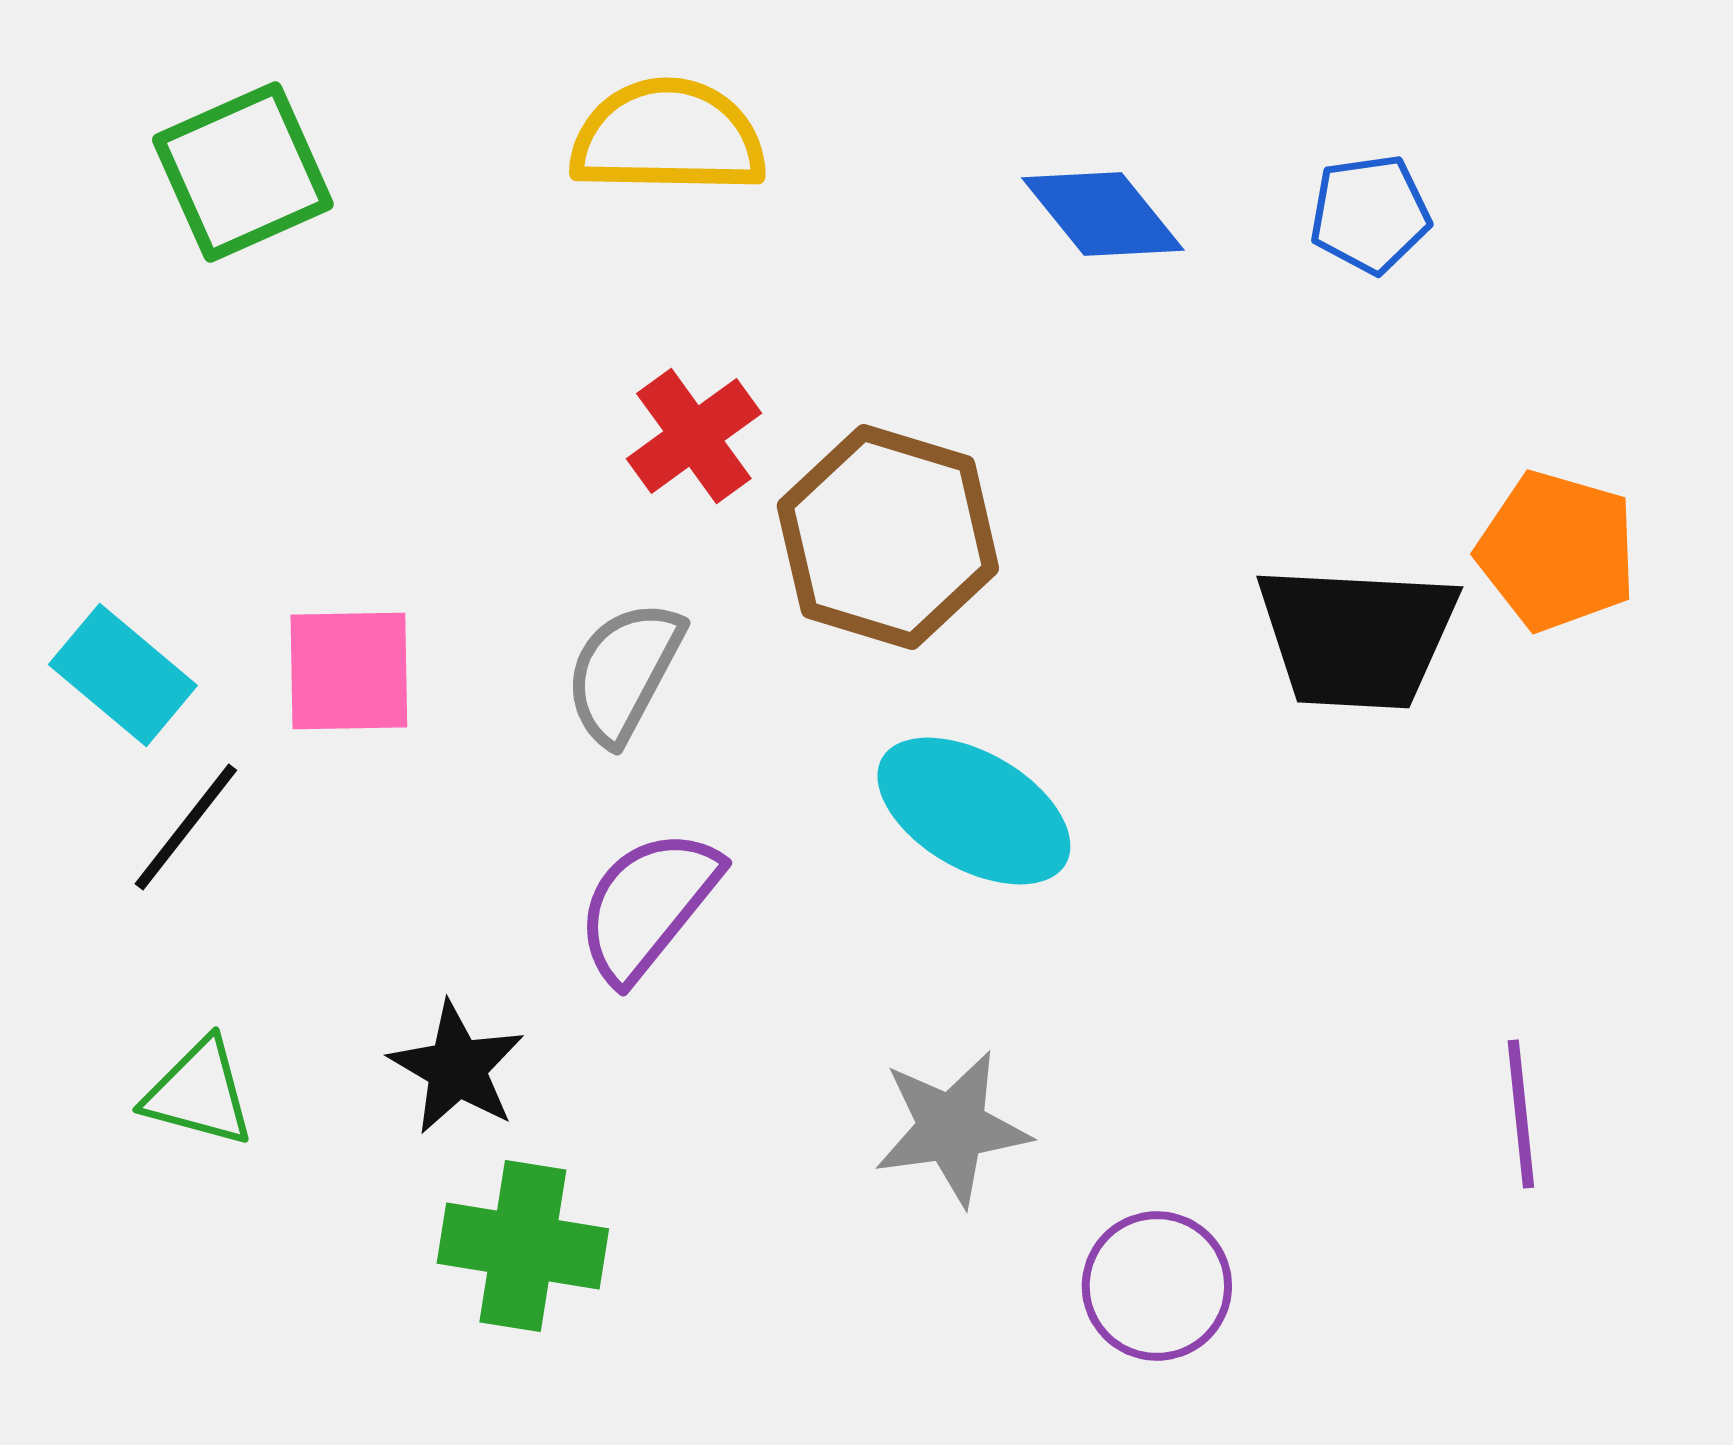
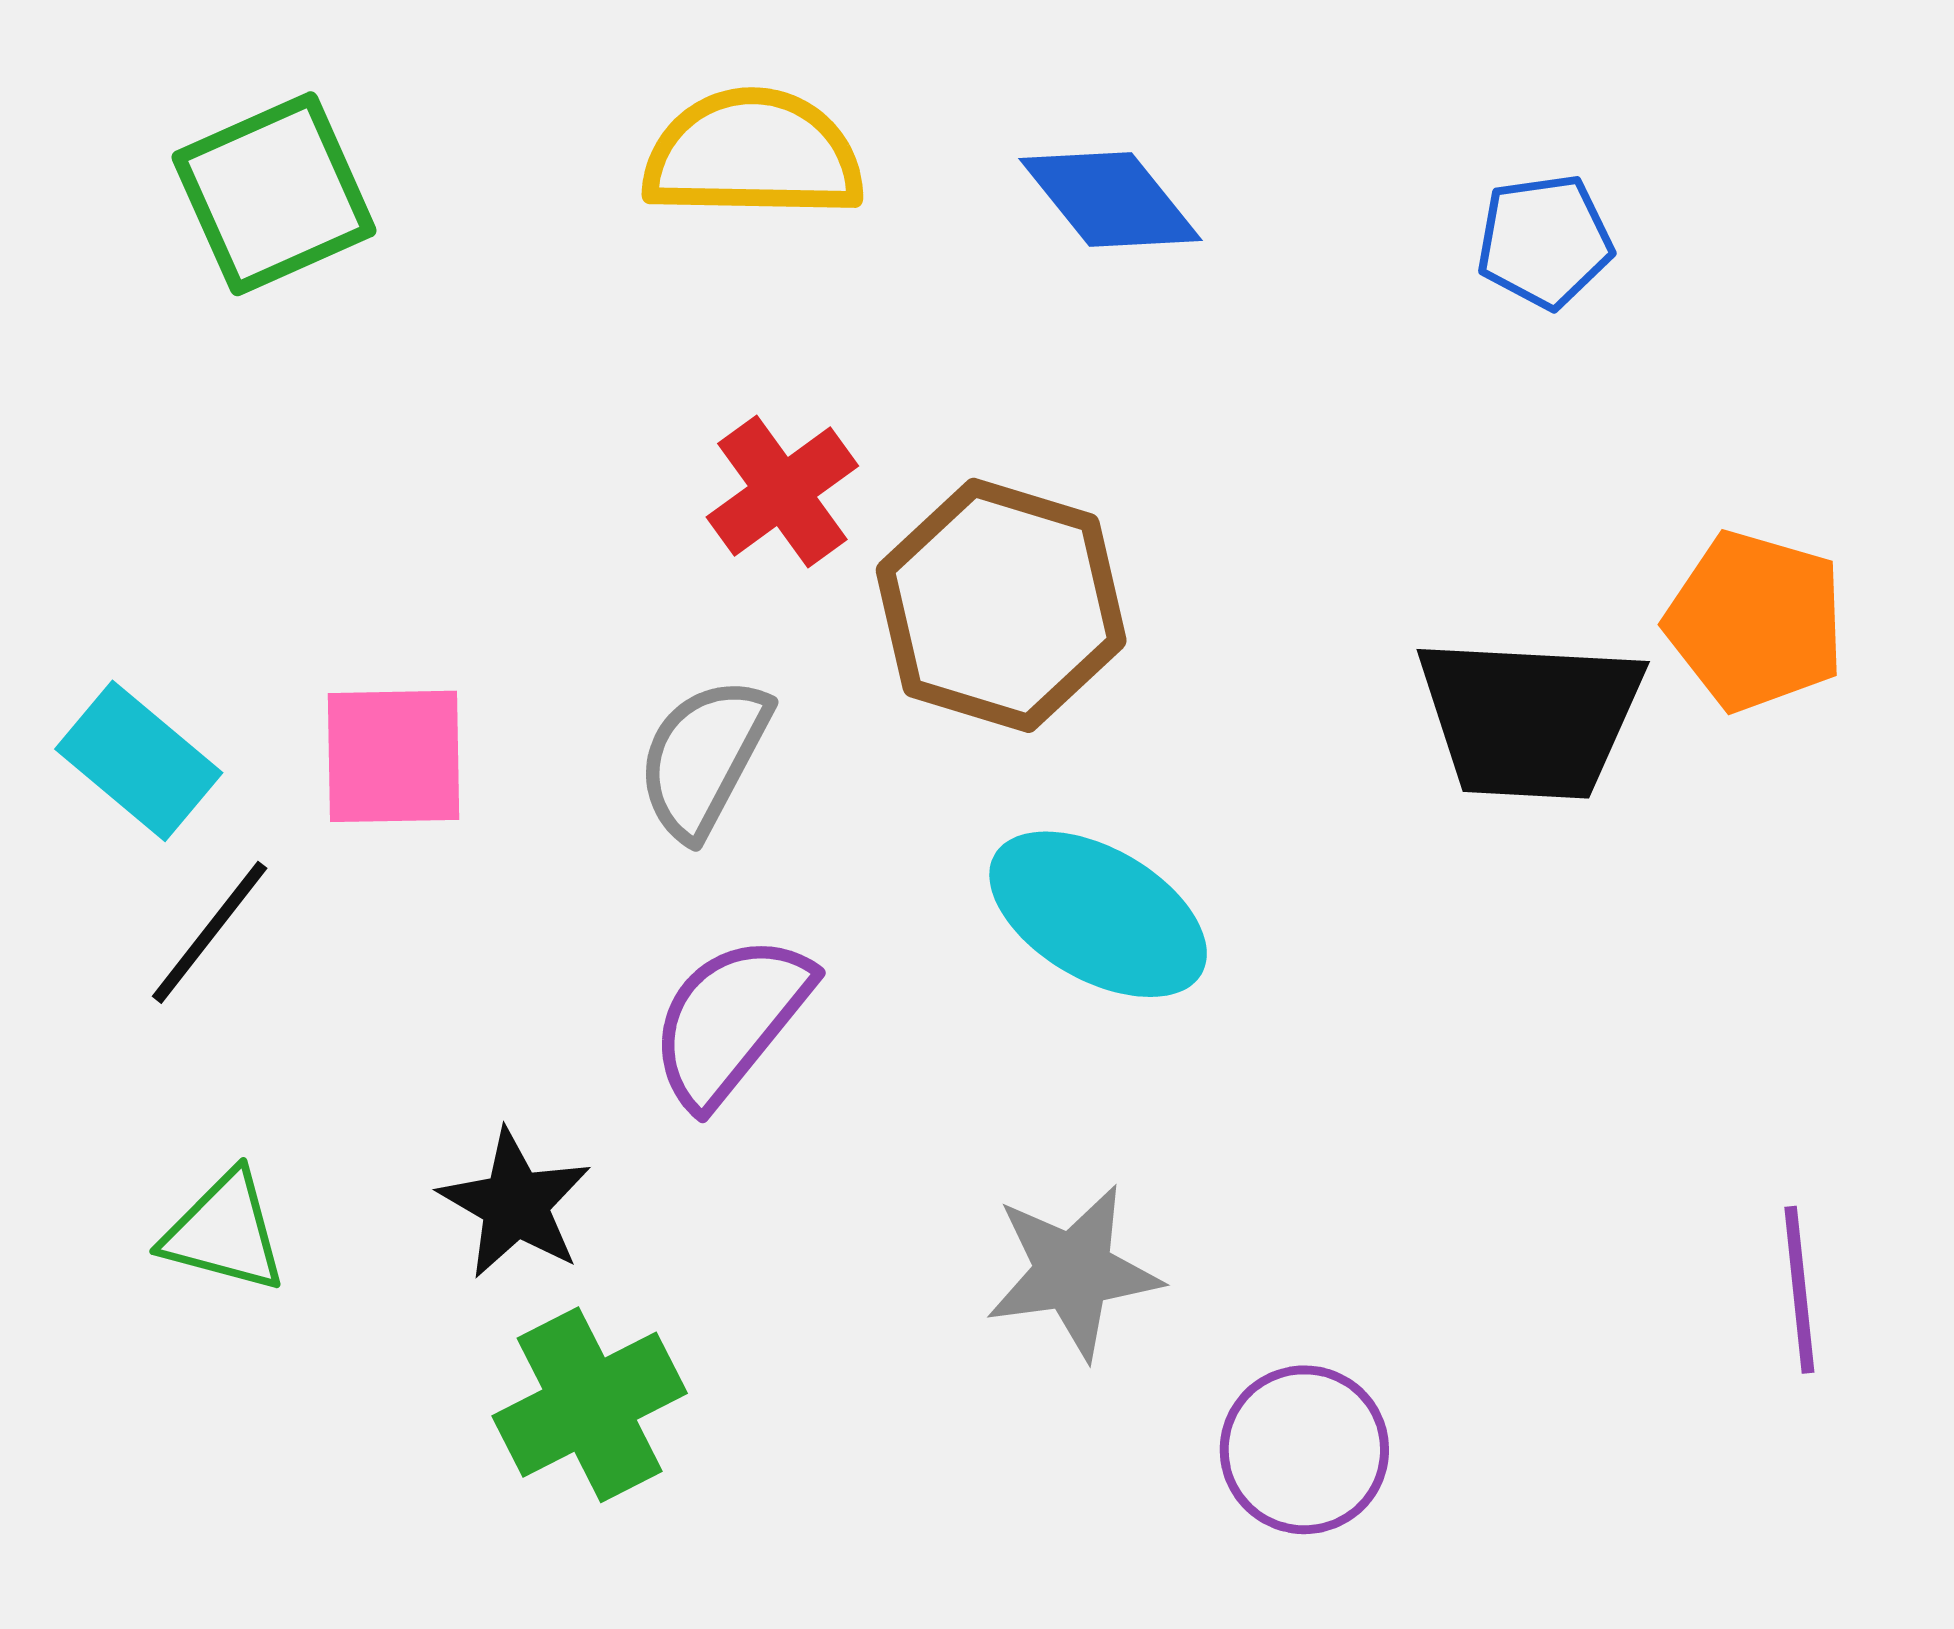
blue diamond: (1103, 214) -> (1110, 200), moved
purple line: (1521, 1114) -> (1799, 1290), moved
green cross: (523, 1246) -> (590, 1405), turned -36

